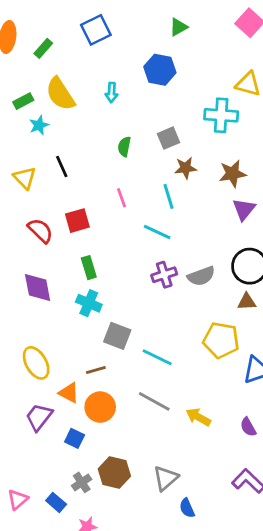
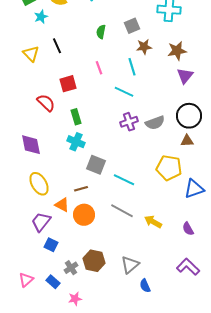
red semicircle: (40, 231) -> (46, 103), moved
purple diamond: (38, 287) -> (31, 145), moved
blue square: (75, 438) -> (51, 245), moved

